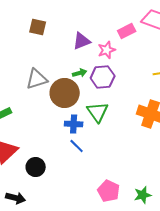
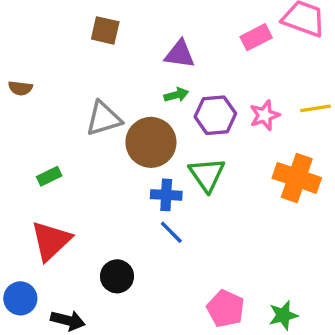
purple triangle: (82, 41) -> (180, 54), turned 30
pink star: (107, 50) -> (265, 115), moved
green arrow: (80, 73) -> (176, 95), moved
black circle: (36, 167) -> (117, 276), moved

